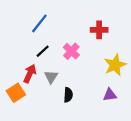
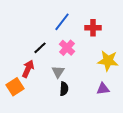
blue line: (39, 23) -> (62, 22), moved
yellow star: (115, 65) -> (108, 61), turned 30
gray triangle: (51, 77) -> (58, 72), moved

